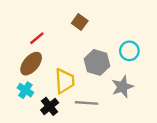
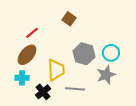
cyan circle: (129, 51) -> (111, 53), moved
cyan cross: (25, 90) -> (22, 78), turned -32

